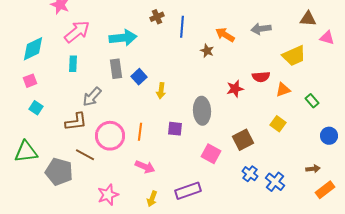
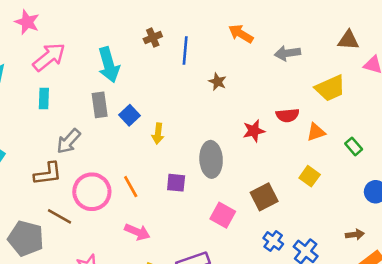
orange arrow: (225, 35) -> (241, 34), moved
cyan arrow: (123, 38) -> (109, 65), turned 80
orange line: (140, 132) -> (131, 187), turned -36

